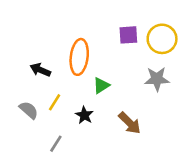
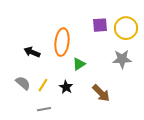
yellow line: (55, 102) -> (43, 85), moved
gray line: (56, 144) -> (44, 109), turned 48

